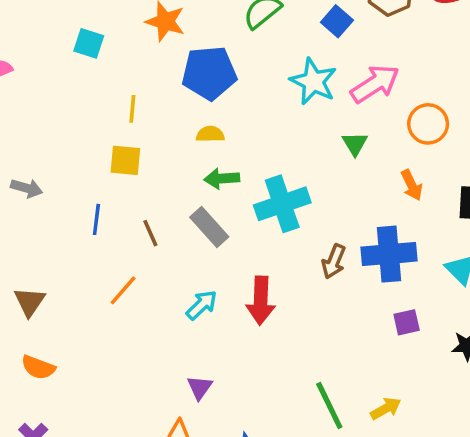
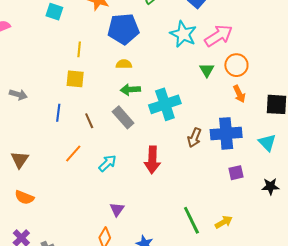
orange circle: (428, 124) -> (236, 65), moved
cyan arrow: (202, 305) -> (107, 163), moved

